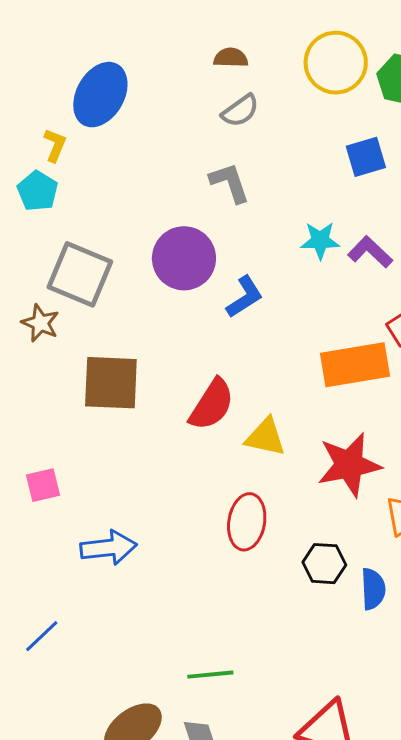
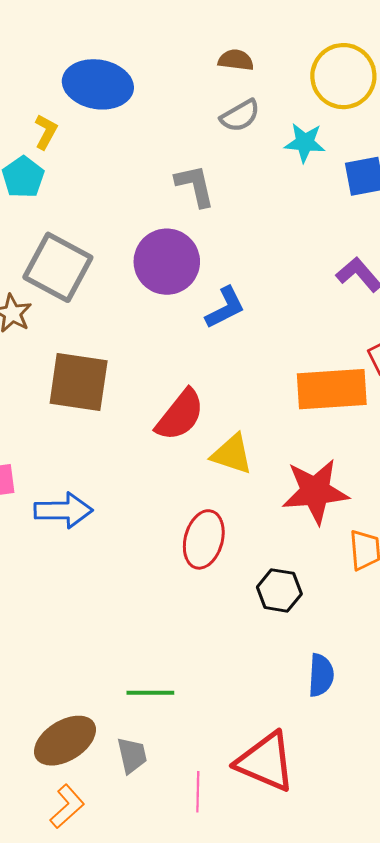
blue ellipse: (100, 95) -> (98, 84), turned 64
gray L-shape: (230, 183) -> (195, 186), moved
cyan star: (320, 240) -> (305, 143), moved
blue arrow: (108, 548) -> (63, 510), moved
blue semicircle: (373, 589) -> (321, 675), moved

